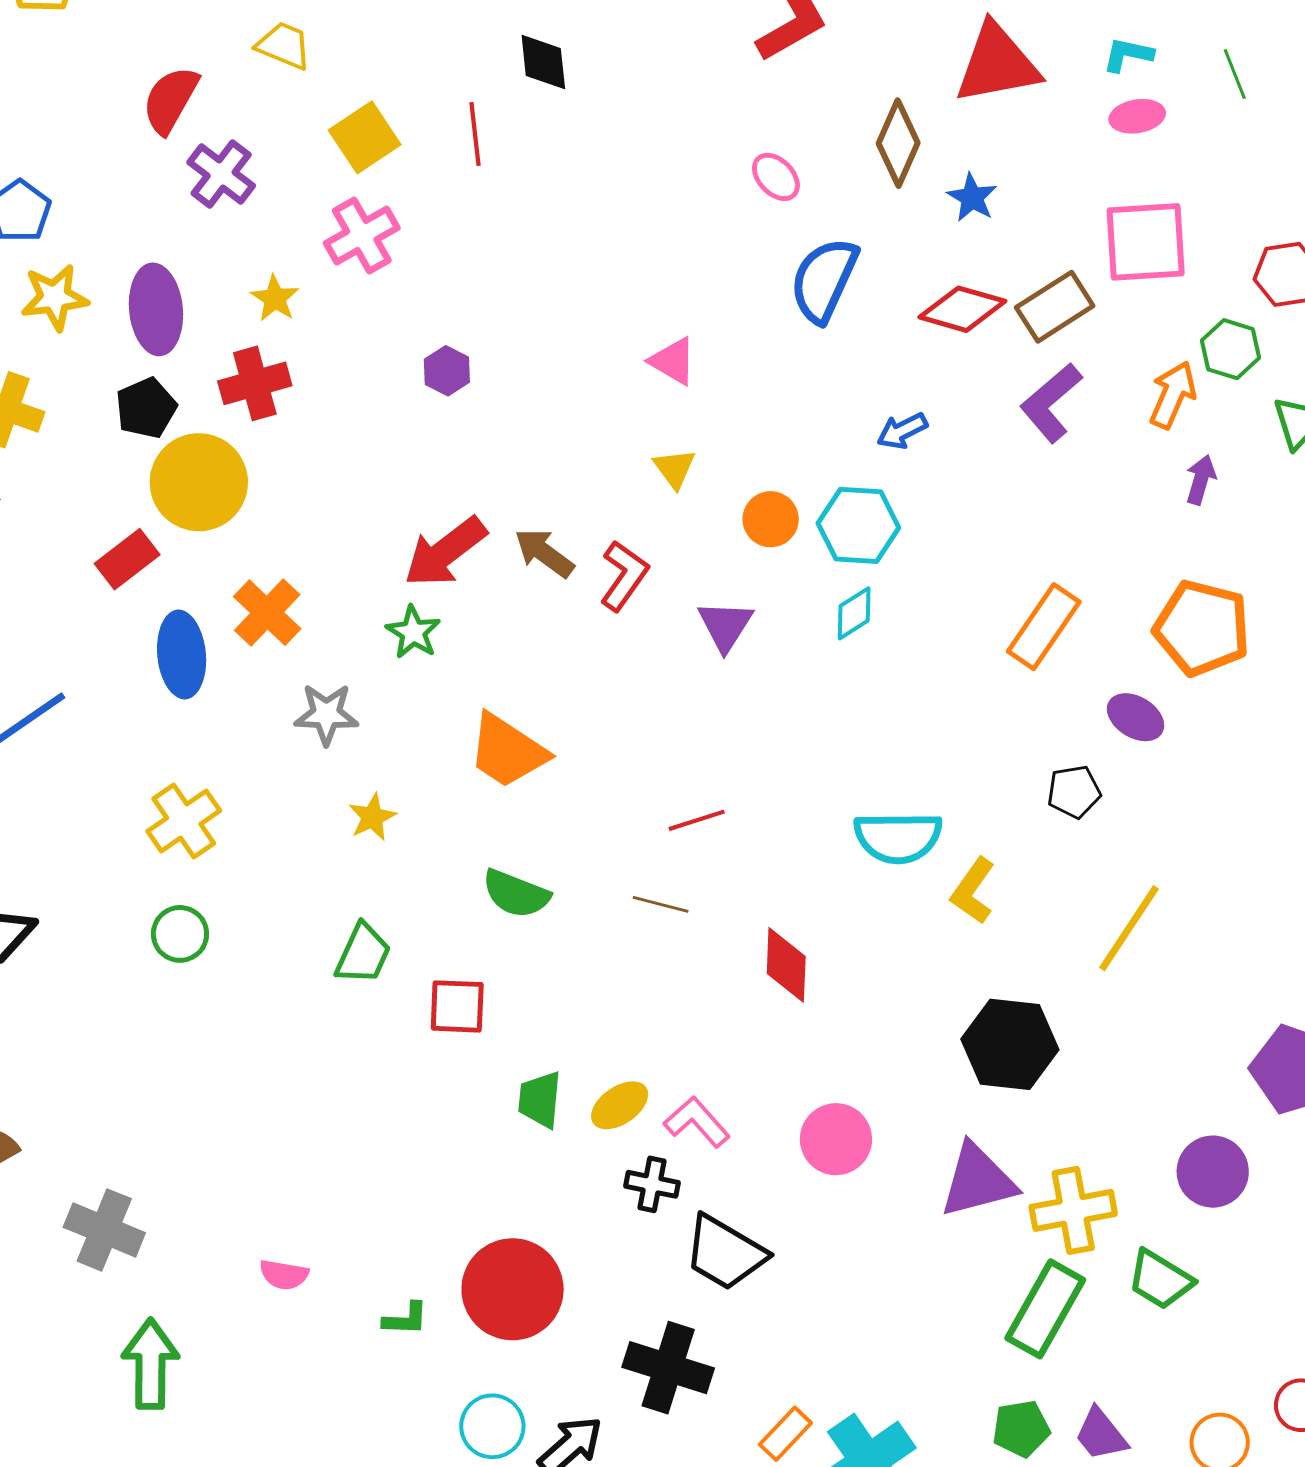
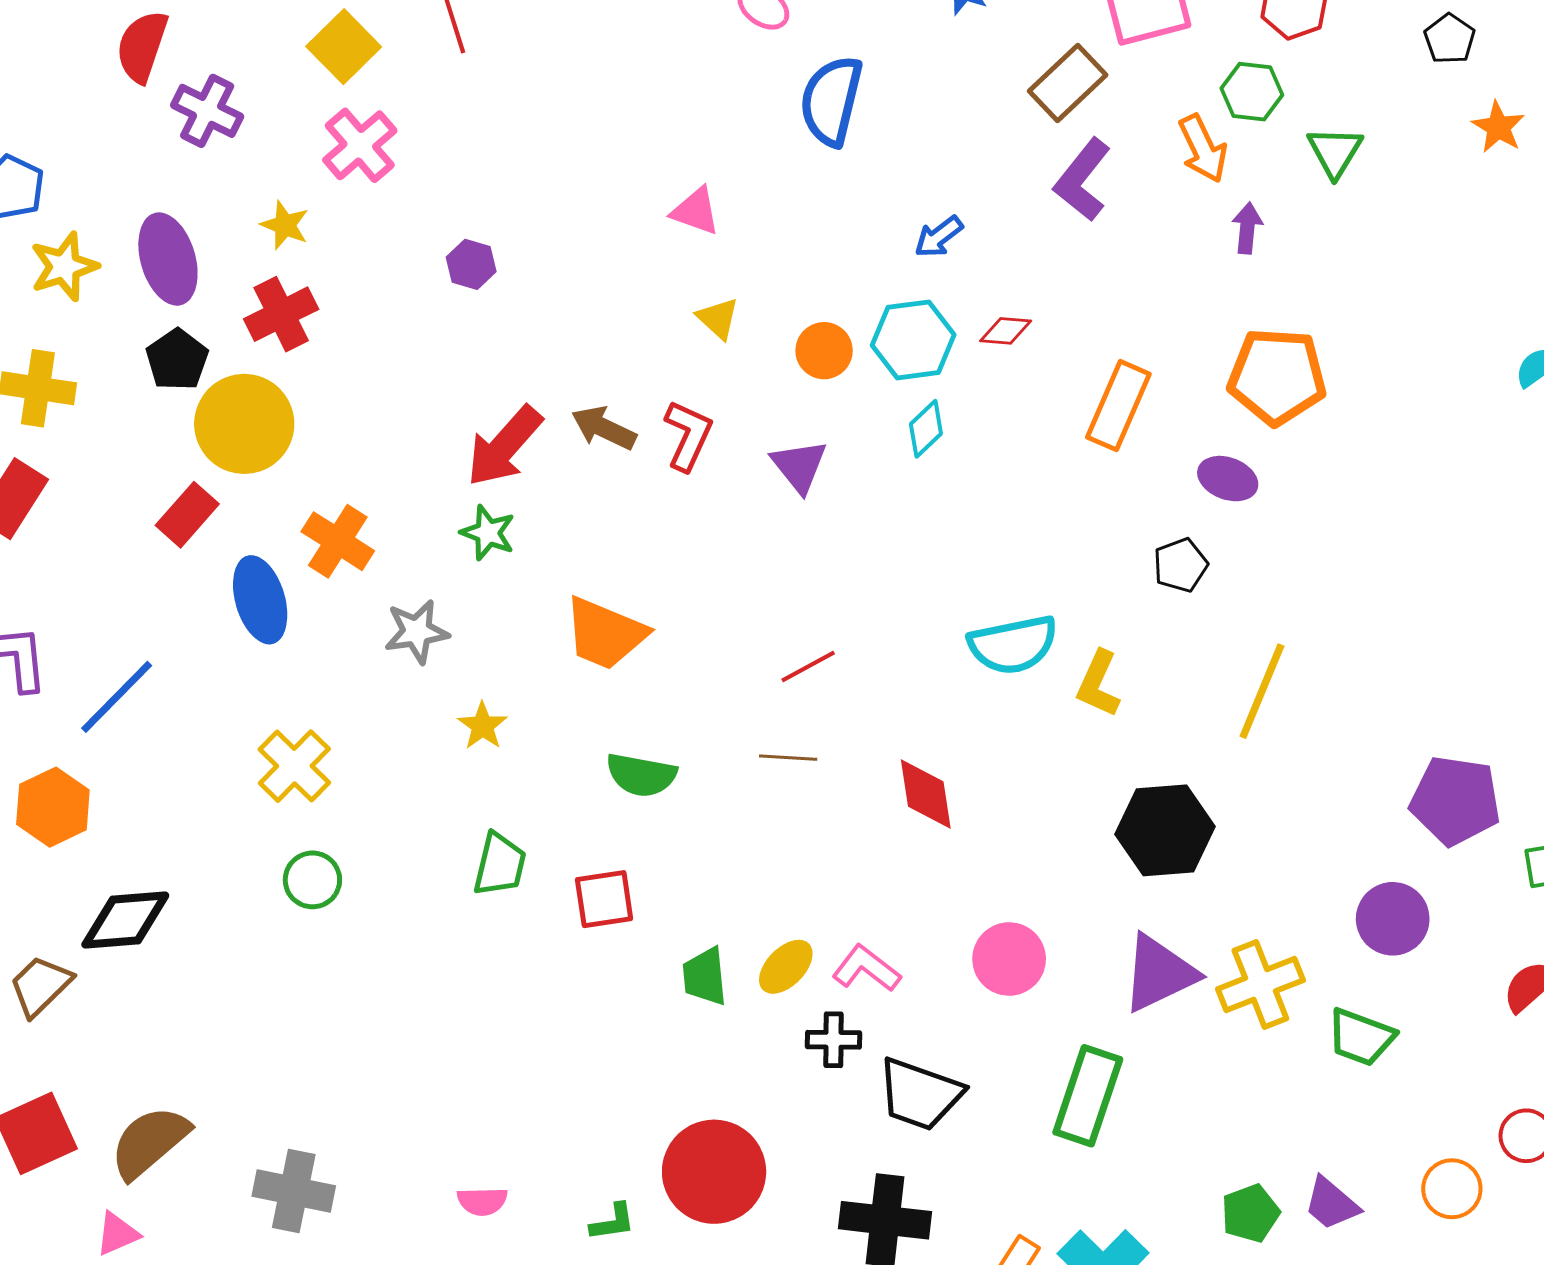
red diamond: (962, 309) -> (1006, 331), moved, size x0.6
orange arrow: (1173, 395) -> (1203, 149), turned 142
green rectangle: (1045, 1309) -> (1088, 1096), moved

